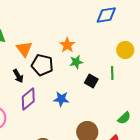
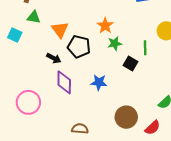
green line: (112, 73) -> (145, 48), moved
black arrow: (18, 76) -> (54, 58), turned -32
purple diamond: (28, 99) -> (64, 82), turned -50

